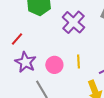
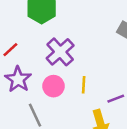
purple cross: (73, 22) -> (60, 52), moved

